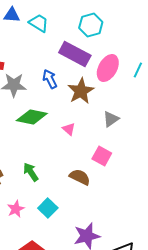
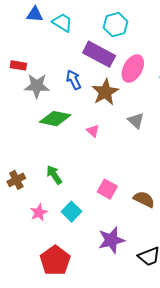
gray triangle: (111, 119) -> (136, 121), turned -42
pink square: (102, 156) -> (107, 189), moved
brown semicircle: (80, 177) -> (144, 199), moved

